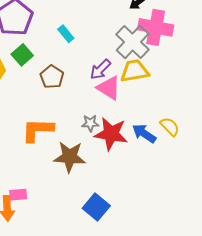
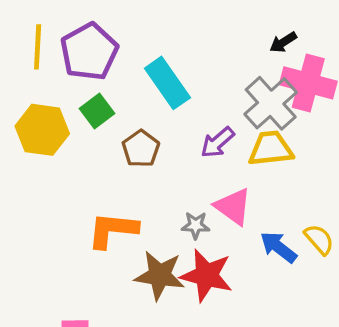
cyan rectangle: (66, 34) -> (167, 83), size x1.8
pink triangle: (109, 88) -> (233, 207), moved
red star: (111, 134) -> (207, 275), moved

